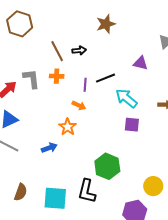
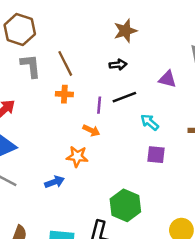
black arrow: (79, 50) -> (118, 65), moved
gray L-shape: (31, 79) -> (31, 66), moved
cyan arrow: (126, 98) -> (150, 122), size x0.7
orange star: (68, 127) -> (77, 156), turned -30

